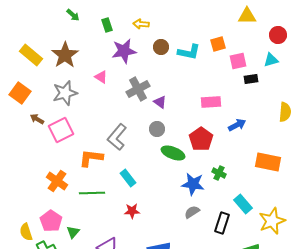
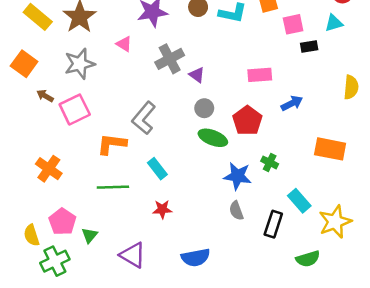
gray circle: (157, 129) -> (204, 108), moved
orange cross: (57, 181) -> (49, 169), moved
gray semicircle: (192, 212) -> (236, 211), turned -77

